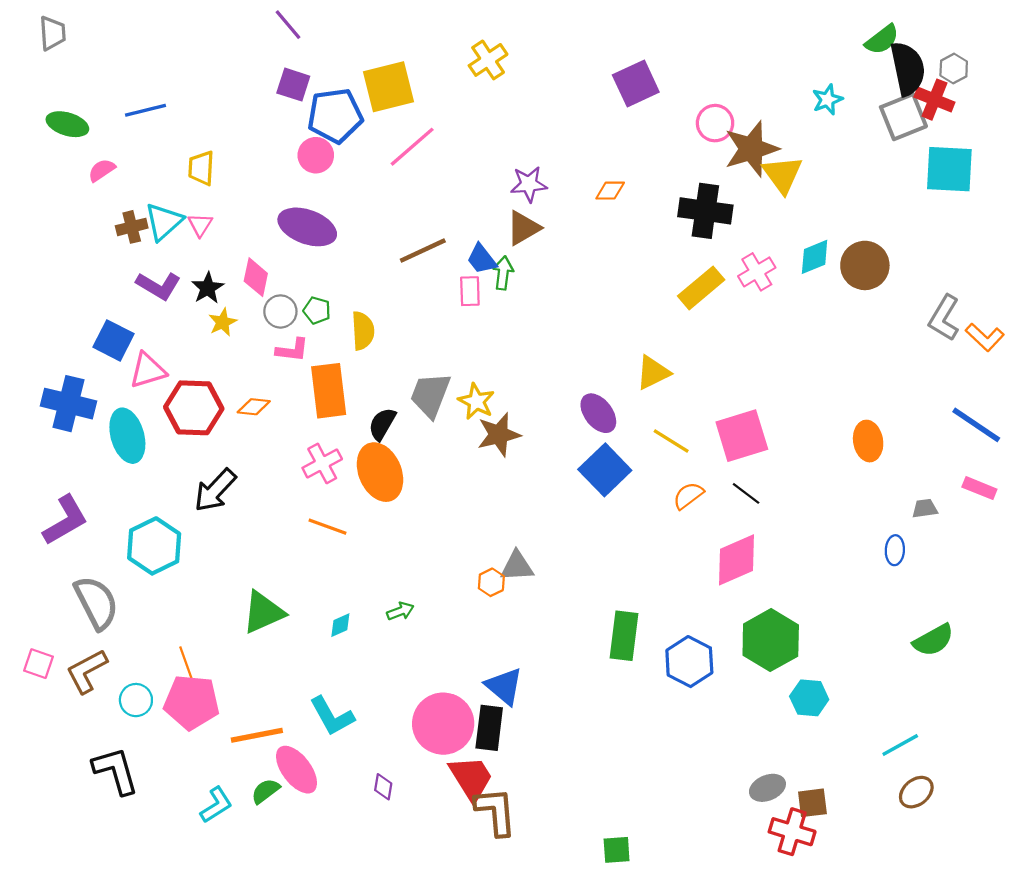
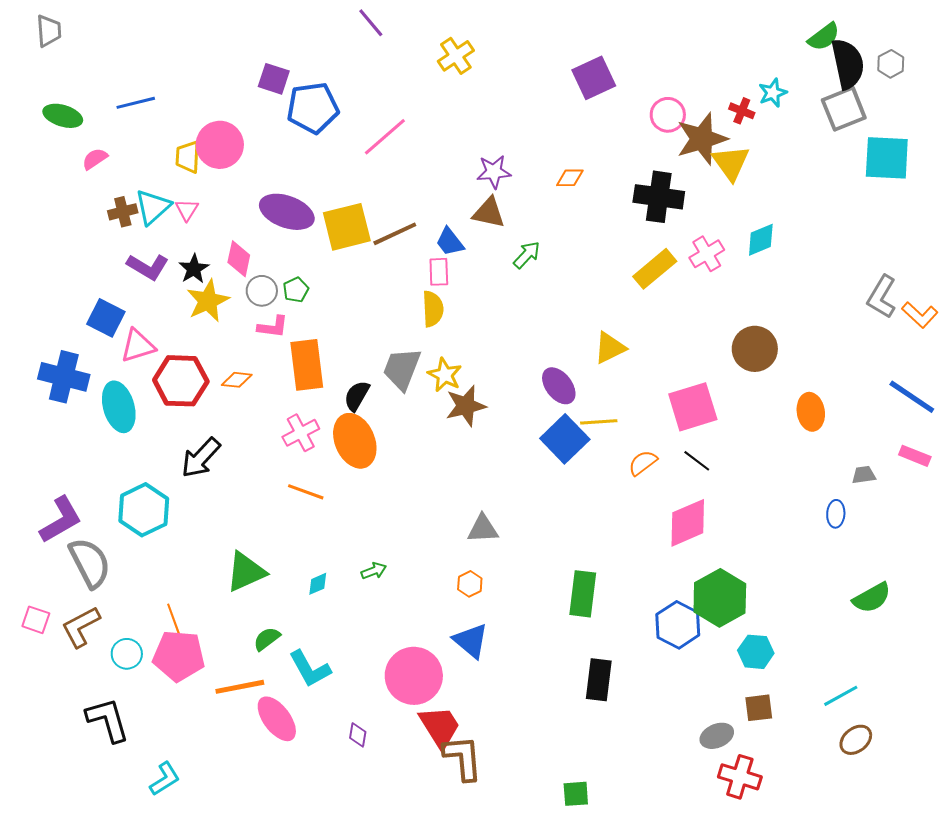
purple line: (288, 25) -> (371, 23), moved
yellow square: (389, 87) -> (347, 227), moved
red cross: (934, 100) -> (742, 111), moved, size x0.7
pink circle: (316, 155) -> (220, 145), moved, size x1.4
brown triangle: (523, 228) -> (489, 213), turned 42
brown circle: (865, 265) -> (755, 349), moved
green arrow: (503, 273) -> (527, 255), moved, turned 36
green pentagon: (317, 310) -> (296, 290), turned 30
yellow star: (223, 322) -> (208, 301), size x1.6
yellow semicircle: (363, 331) -> (433, 309), moved
yellow line: (671, 441) -> (599, 422), moved, turned -36
purple L-shape: (65, 520) -> (61, 520), moved
orange hexagon: (491, 582) -> (470, 584), moved
blue hexagon: (689, 662) -> (678, 625), moved
black rectangle: (489, 728) -> (599, 680), moved
green semicircle: (265, 791) -> (267, 639), moved
brown square: (812, 803) -> (759, 708), moved
cyan L-shape: (216, 805) -> (165, 779), moved

